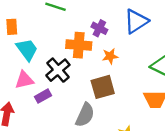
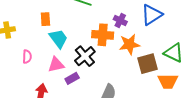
orange star: (110, 56) -> (129, 44), size x1.5
brown square: (103, 87) -> (148, 64), moved

